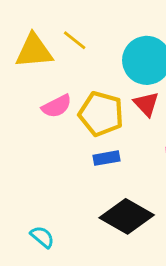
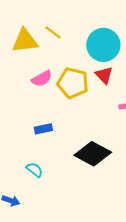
blue rectangle: (107, 158) -> (43, 129), moved

